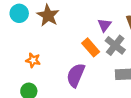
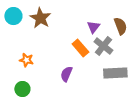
purple semicircle: (76, 75) -> (66, 74), size x0.7

